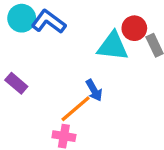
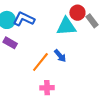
purple rectangle: (16, 83) -> (10, 43), moved
orange line: (76, 109) -> (40, 62), moved

